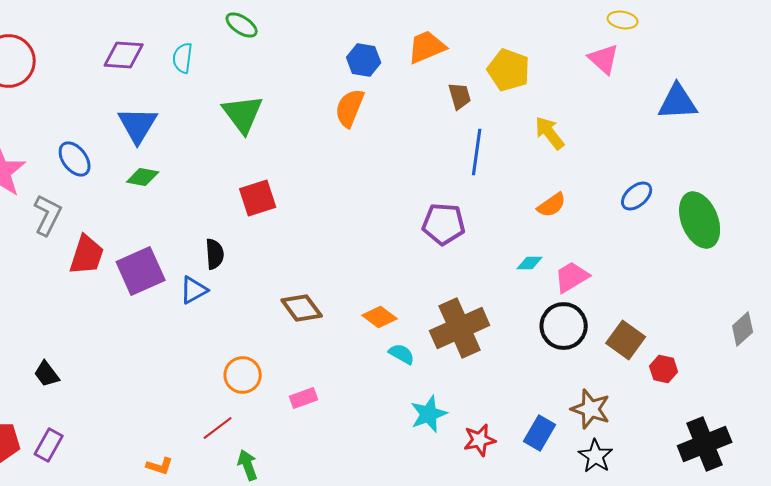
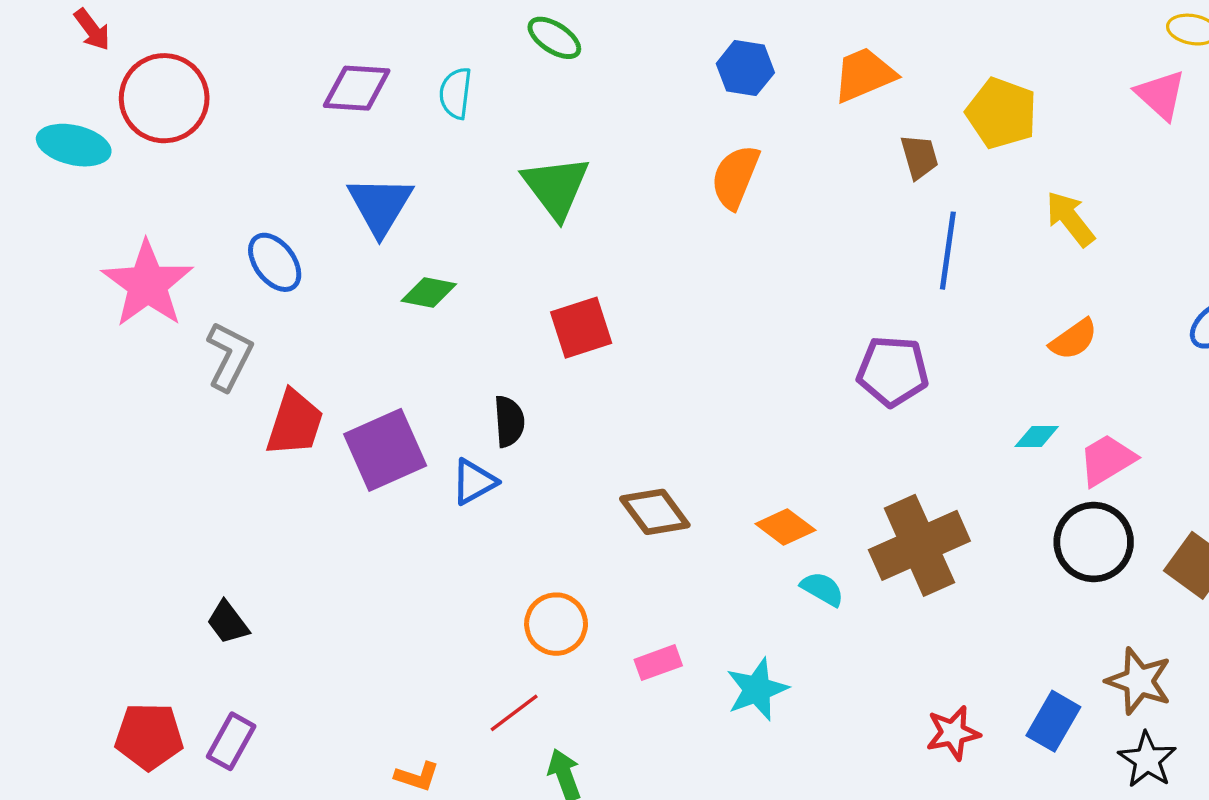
blue hexagon: (364, 60) -> (745, 68), moved
green diamond: (143, 177) -> (429, 292), moved
cyan star: (429, 414) -> (757, 689), moved

